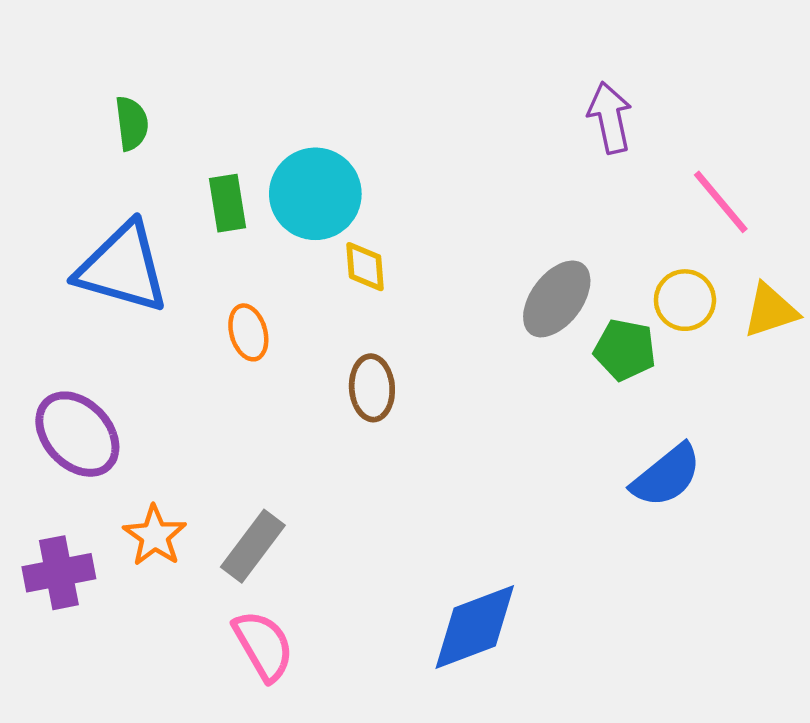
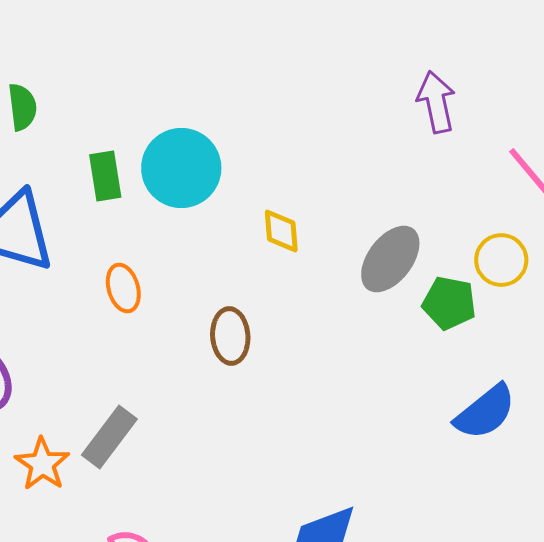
yellow diamond: (365, 267) -> (281, 231), moved
gray rectangle: (253, 546) -> (109, 437), moved

